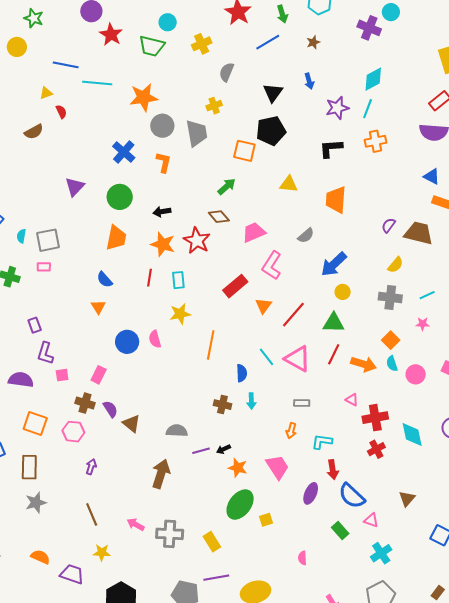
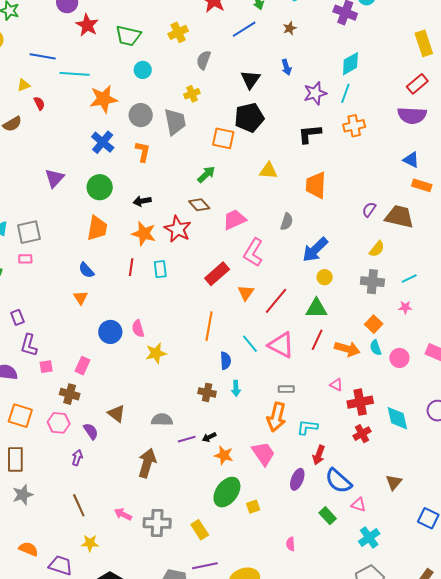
cyan circle: (168, 22) -> (143, 70), moved
orange star: (144, 97) -> (103, 99), moved
gray semicircle: (306, 236) -> (287, 222), turned -30
yellow star: (180, 314) -> (156, 353), moved
orange line: (211, 345) -> (209, 326), moved
purple semicircle: (110, 409) -> (91, 431), moved
orange arrow: (291, 431) -> (276, 417), size x1.8
red arrow: (333, 470) -> (319, 455), turned 30

